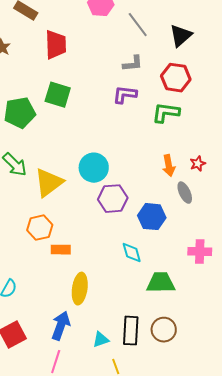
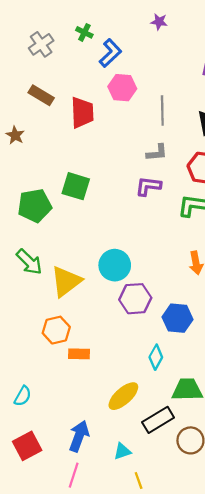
gray line: (138, 25) -> (162, 110), turned 36
red trapezoid: (56, 45) -> (82, 113), moved
cyan diamond: (132, 253) -> (156, 357), turned 45
yellow ellipse: (80, 289) -> (123, 396), moved, turned 40
black rectangle: (131, 331) -> (158, 420), moved, turned 56

